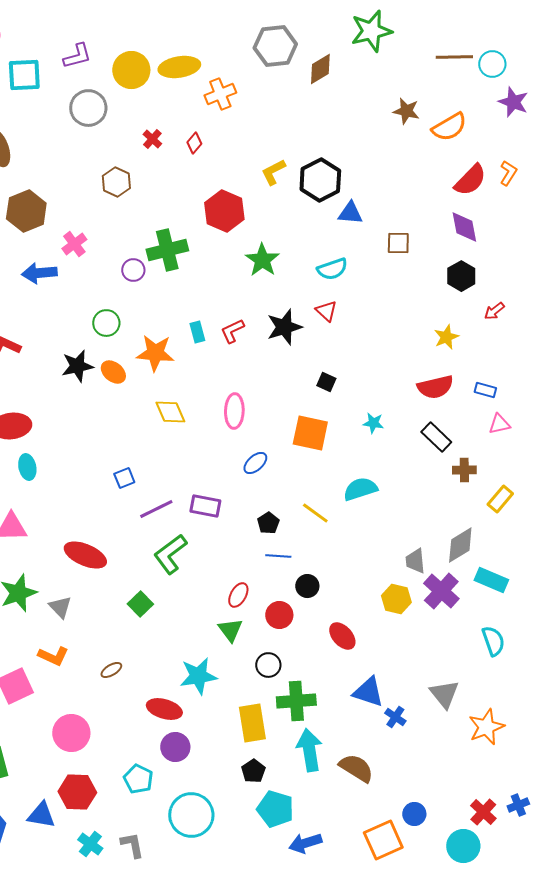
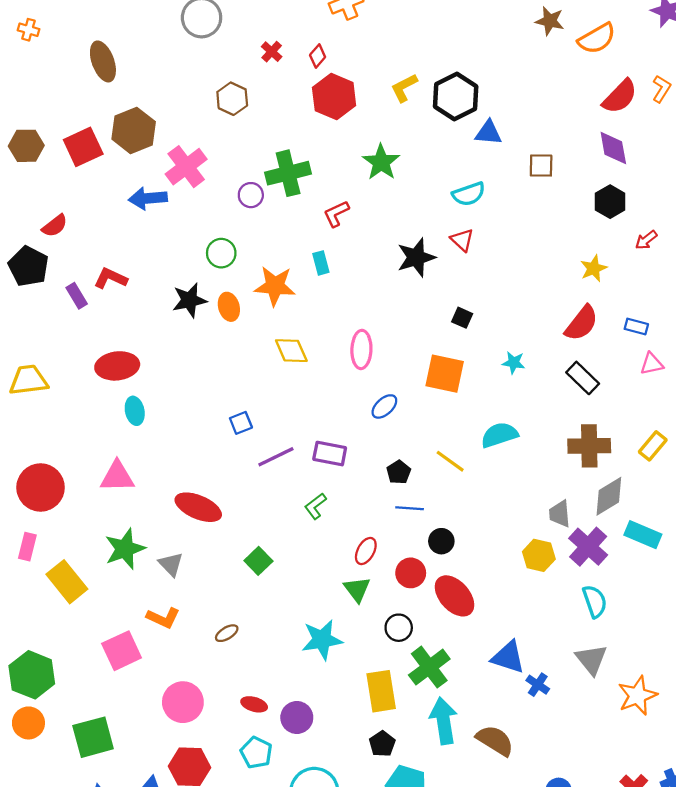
red hexagon: (224, 211) -> (334, 97), moved
pink cross: (74, 244) -> (186, 167), size x1.5
green star: (262, 260) -> (381, 162), moved
red L-shape: (232, 331) -> (336, 214), moved
orange ellipse: (113, 372) -> (229, 307), turned 35
red semicircle: (435, 387) -> (582, 323), turned -39
brown cross: (464, 470) -> (589, 446), moved, size x1.6
green L-shape: (170, 554) -> (315, 506), moved, size x0.6
red ellipse: (342, 636) -> (455, 596), moved, size x1.4
cyan semicircle: (493, 641) -> (595, 601), moved
green cross: (296, 701) -> (429, 667), turned -33
red ellipse: (164, 709) -> (254, 704), moved, size x0.7

